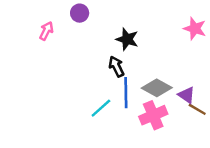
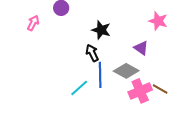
purple triangle: (186, 95) -> (141, 48), moved
pink cross: (153, 115) -> (140, 91), moved

